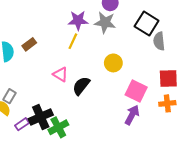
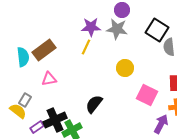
brown rectangle: (29, 44) -> (44, 50), size x1.6
pink triangle: (60, 74) -> (49, 79), moved, turned -42
black semicircle: (81, 86) -> (94, 104), moved
purple arrow: (132, 115) -> (161, 124), moved

